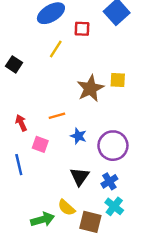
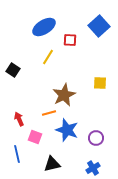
brown star: (90, 88) -> (64, 95), moved
blue star: (78, 136) -> (67, 130), size x1.6
purple circle: (113, 146) -> (96, 138), size x0.6
black triangle: (80, 177) -> (52, 164), moved, turned 42

